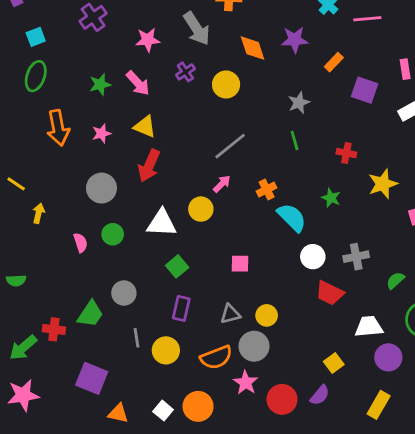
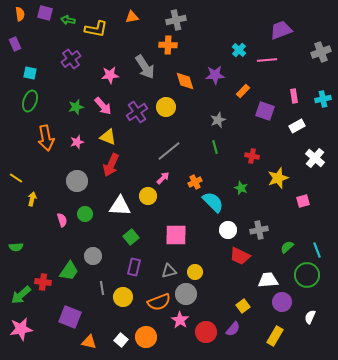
cyan square: (36, 37) -> (30, 73), turned 32
purple cross: (185, 72) -> (137, 112), moved, size x1.5
pink square: (240, 264) -> (176, 235), size x1.6

